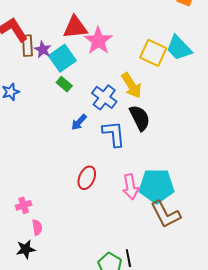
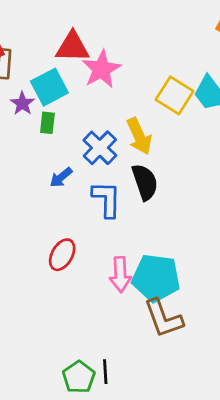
purple star: (43, 50) -> (22, 103), moved
green rectangle: (64, 84) -> (47, 123), turned 49

